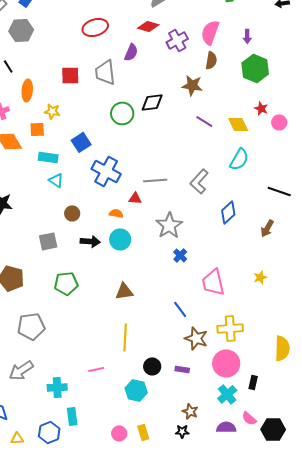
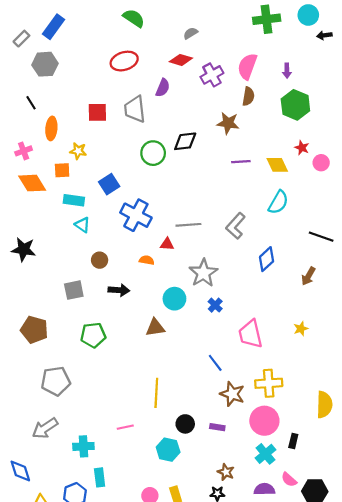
purple line: (204, 121) -> (241, 162), turned -36
cyan circle: (120, 239) -> (174, 299), moved
brown triangle: (124, 291) -> (155, 328), moved

